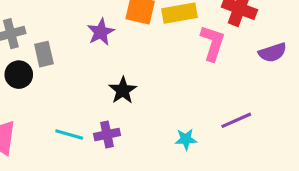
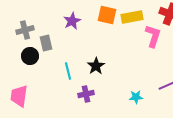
purple star: (101, 32) -> (72, 21), moved
cyan line: (69, 134) -> (68, 71), moved, turned 60

